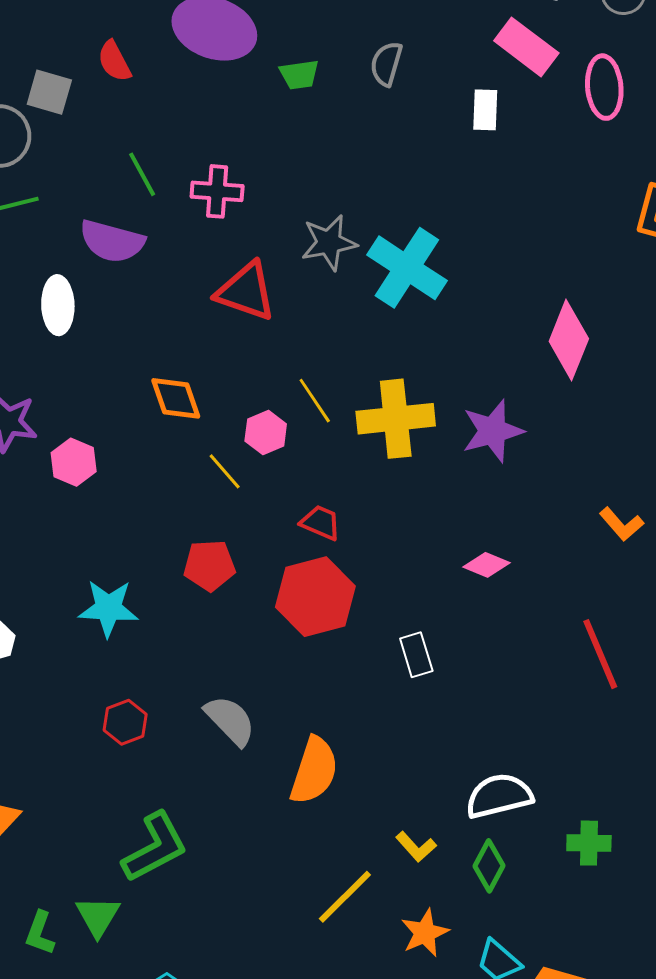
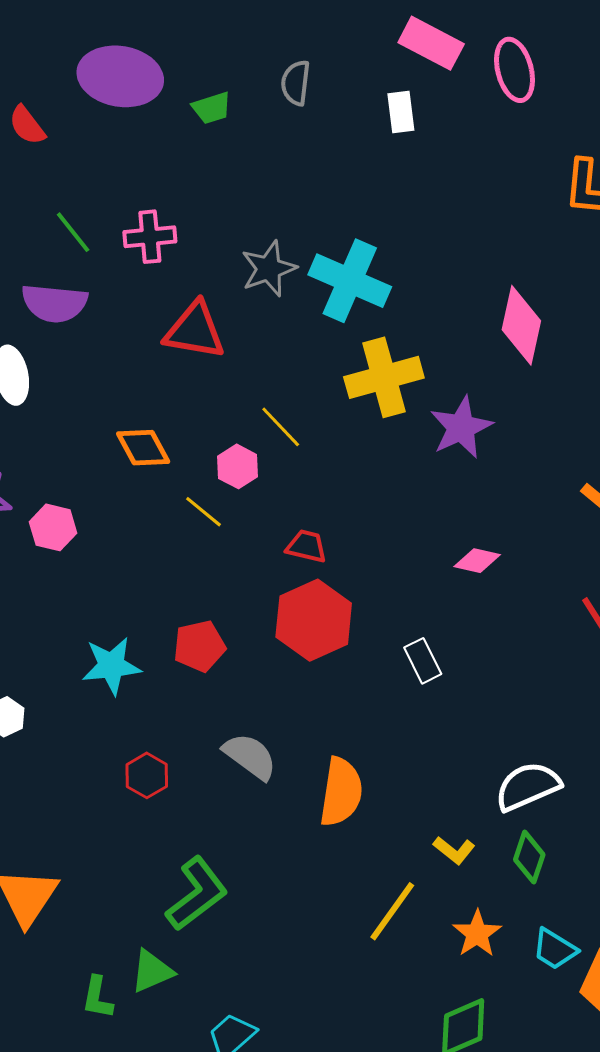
yellow cross: (396, 419) -> (384, 377), moved
red pentagon: (209, 565) -> (199, 646), moved
green triangle: (98, 916) -> (152, 971), turned 45

